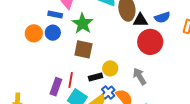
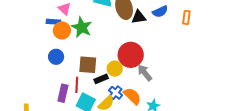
orange circle: (34, 33) -> (62, 30), moved
blue circle: (53, 33) -> (56, 57), moved
red circle: (150, 42) -> (131, 55), moved
brown square: (83, 49) -> (88, 65), moved

